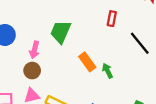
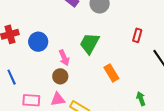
pink arrow: (34, 50) -> (64, 58), turned -42
green arrow: (107, 71) -> (141, 99), moved

